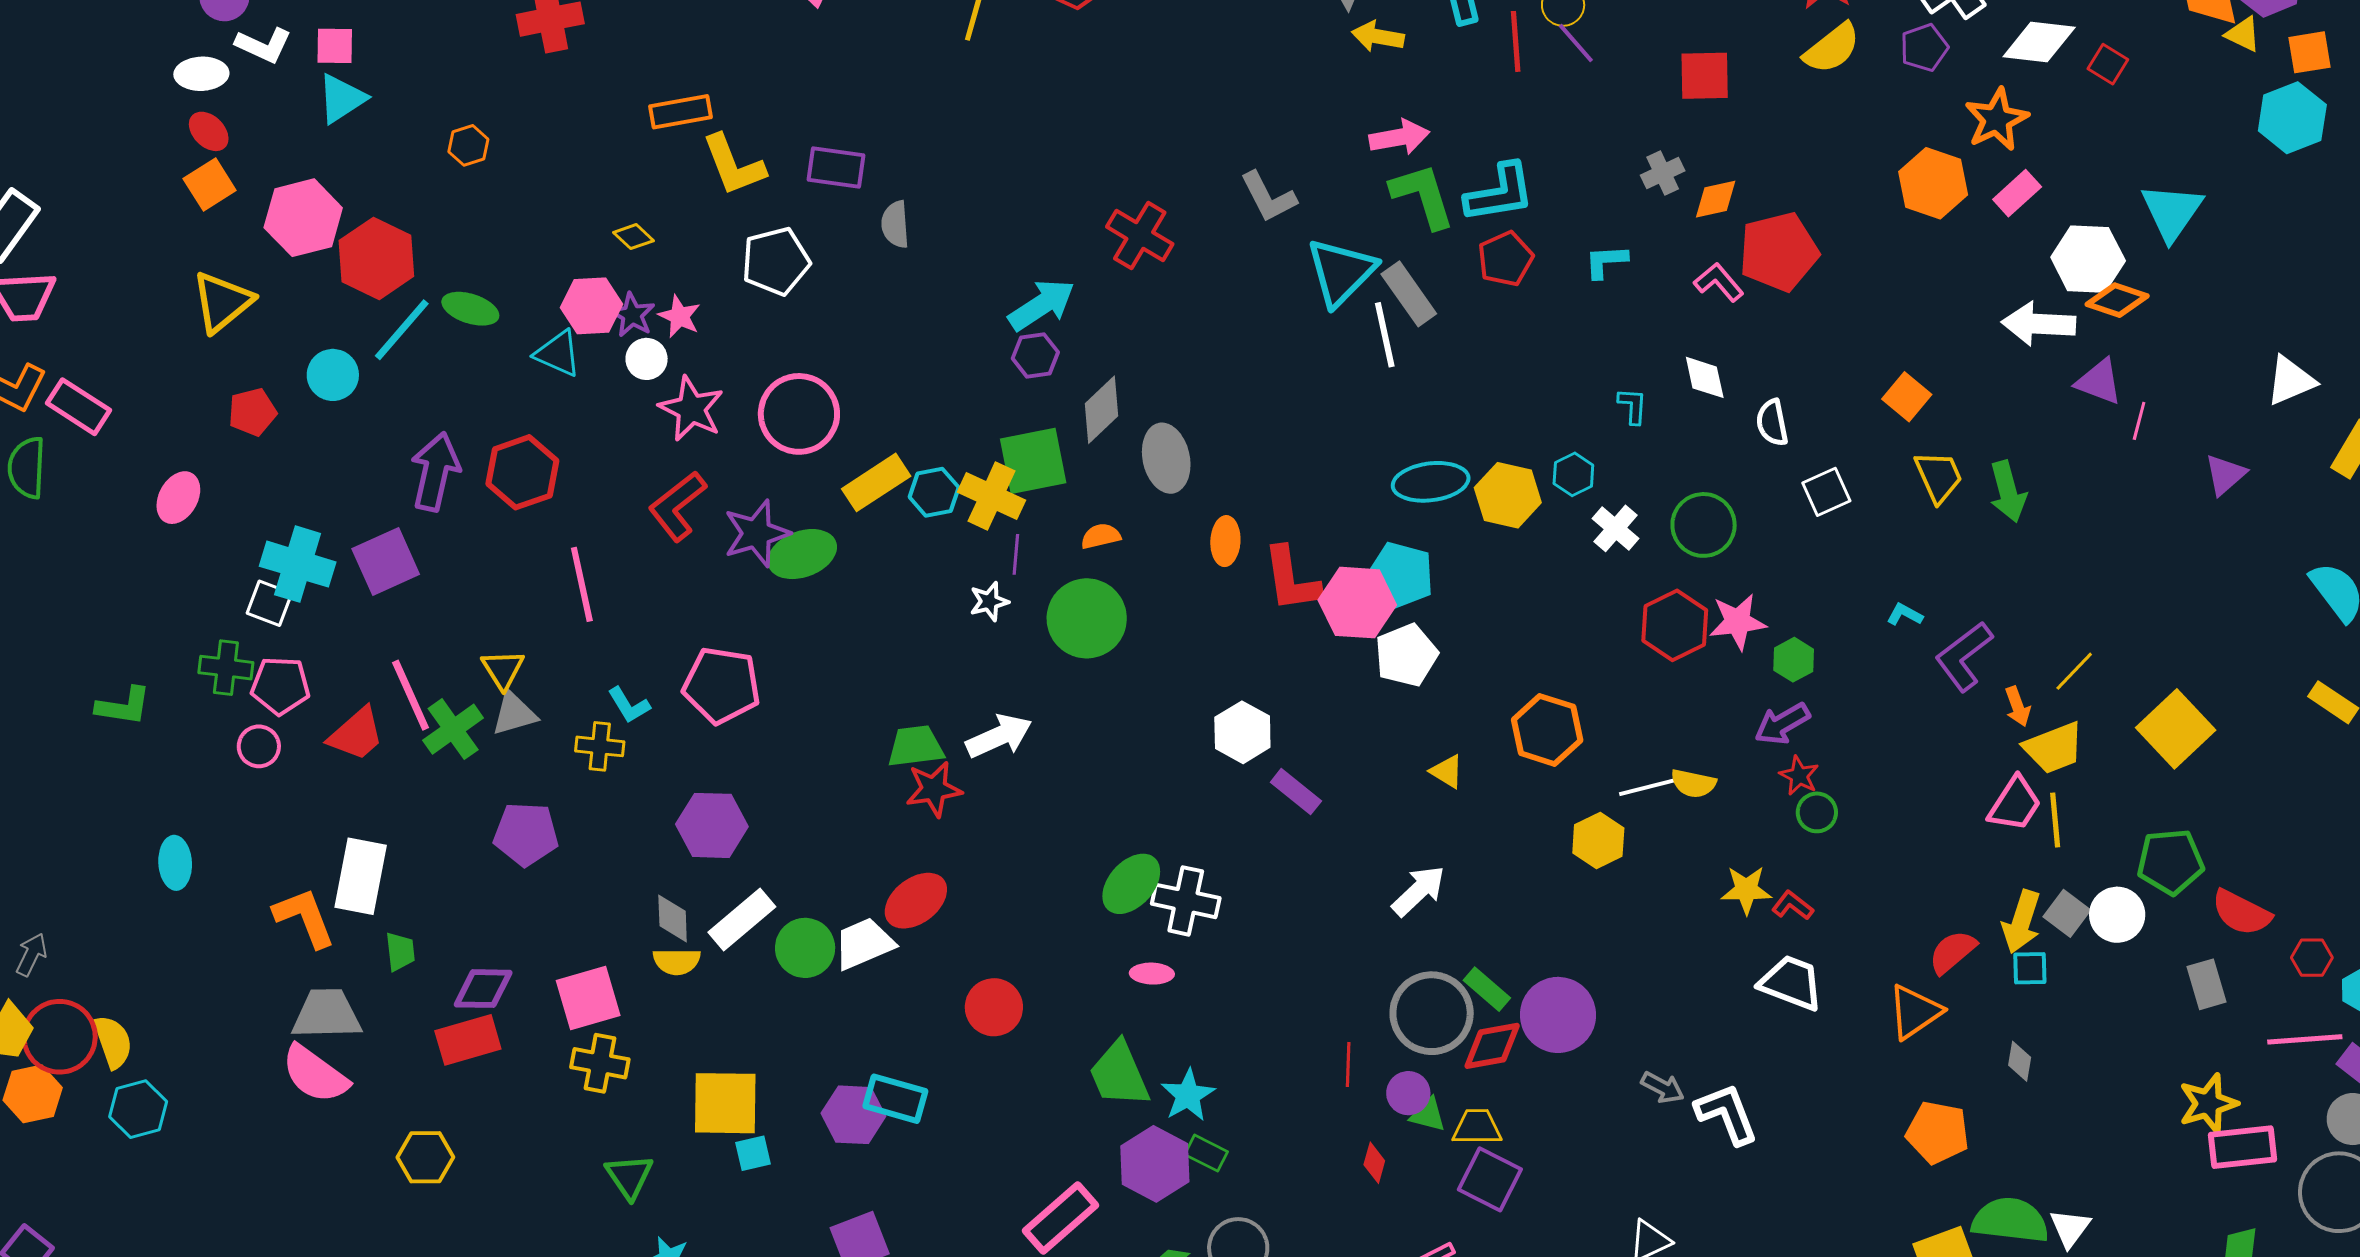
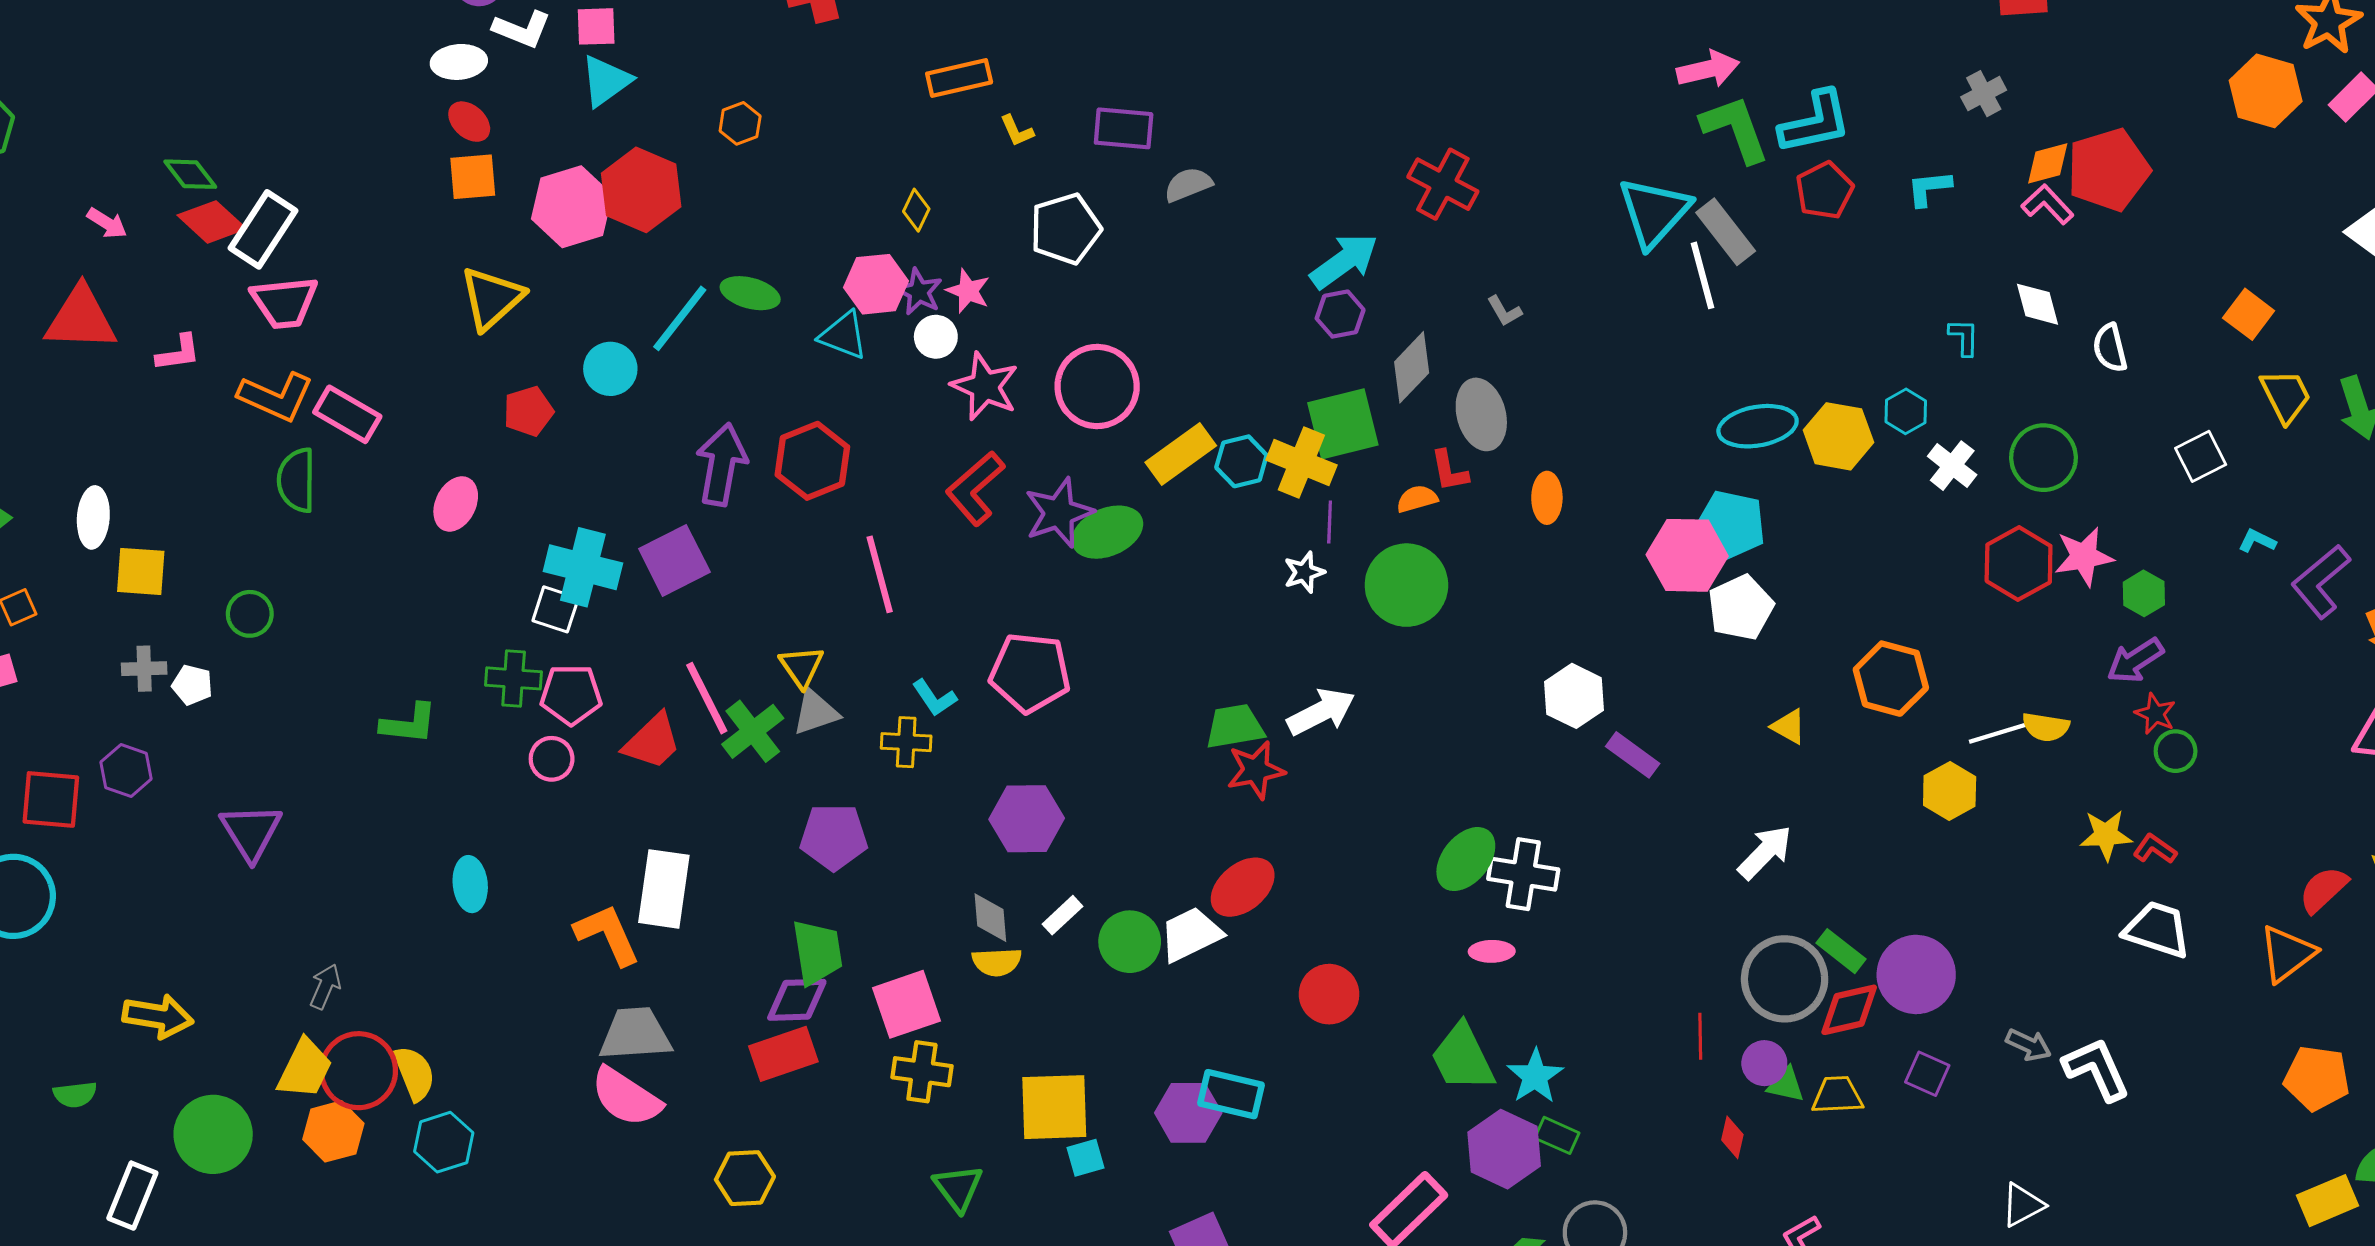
yellow L-shape: (734, 165) -> (1017, 131), size x0.5
orange square: (210, 184) -> (473, 177), turned 30
gray L-shape: (1268, 197) -> (1504, 311), moved, size x0.6
orange diamond: (1716, 199) -> (2048, 163), moved
gray semicircle: (895, 224) -> (1188, 185), turned 75
yellow diamond: (634, 237) -> (916, 210), turned 75
red hexagon: (376, 258) -> (641, 190), moved
white square: (1826, 492) -> (2201, 456), moved
red L-shape: (1291, 579) -> (1449, 471), moved, size x0.6
white rectangle: (742, 919) -> (1062, 915), size x0.6
green trapezoid: (400, 952) -> (817, 952), moved, size x1.6
purple square: (1490, 1179) -> (1927, 1074), moved, size x0.7

